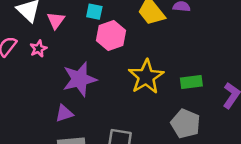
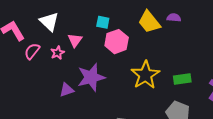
pink triangle: (56, 20) -> (75, 40), moved
purple triangle: (64, 113) -> (67, 90), moved

